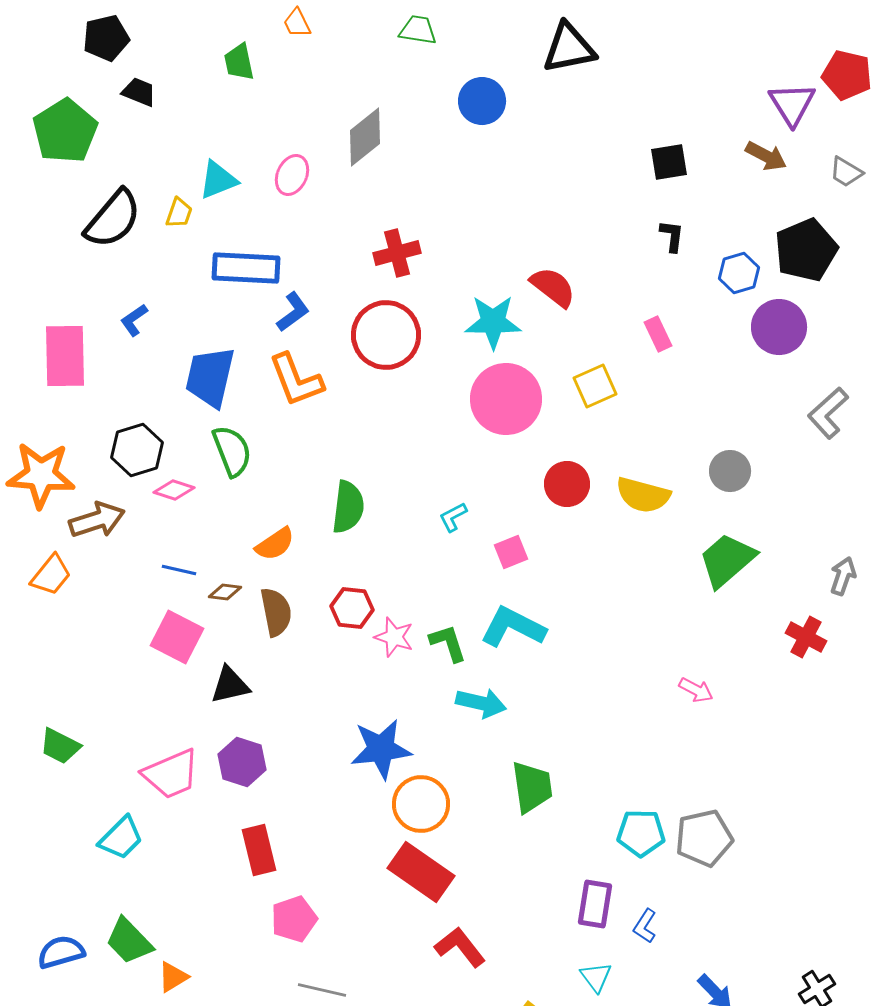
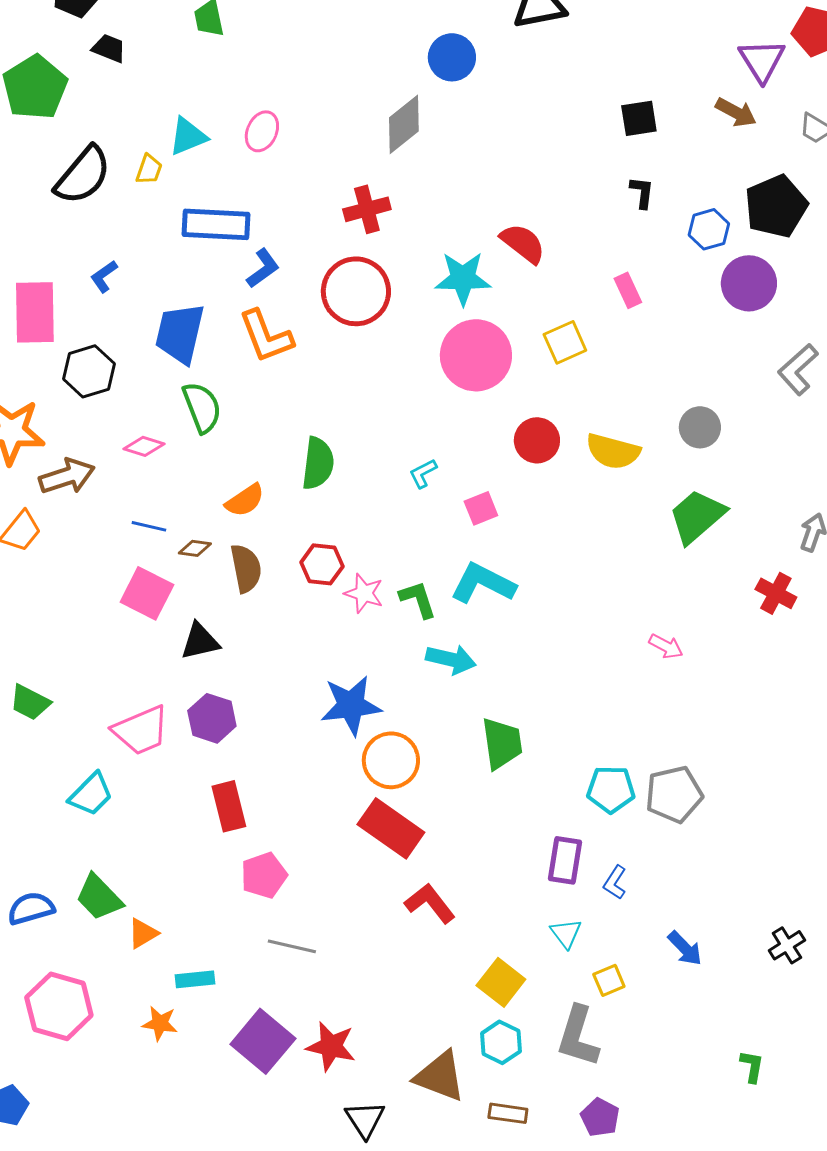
gray diamond: (365, 137) -> (404, 124), moved
black hexagon: (137, 450) -> (89, 371), moved

